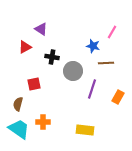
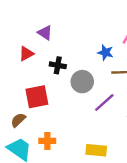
red square: (34, 84) -> (37, 97), size x1.5
purple line: (92, 89) -> (104, 103), turned 30
brown semicircle: (18, 104) -> (18, 120), turned 32

